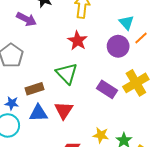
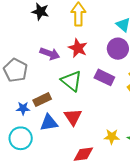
purple arrow: (26, 19) -> (50, 54), moved
purple rectangle: (107, 89) -> (104, 77), moved
blue star: (12, 103) -> (23, 108), moved

